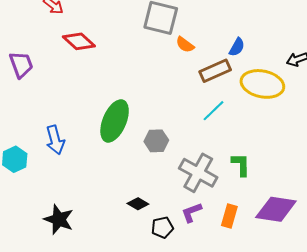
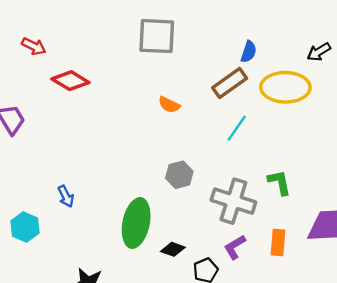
orange semicircle: (185, 45) -> (169, 105), moved
green ellipse: (115, 121) -> (136, 223), moved
blue arrow: (55, 140) -> (66, 196), size x0.7

